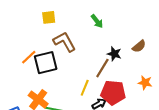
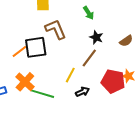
black star: (114, 54) -> (96, 37), moved
orange line: (29, 57) -> (19, 51), moved
red pentagon: (113, 93) -> (113, 81), moved

